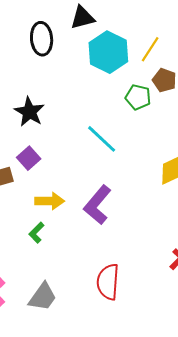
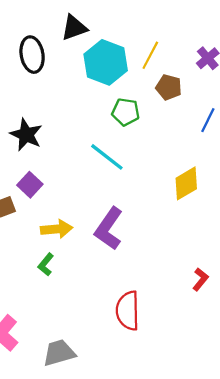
green pentagon: (138, 97) -> (126, 112), moved
gray trapezoid: (43, 297) -> (59, 353), moved, turned -136

